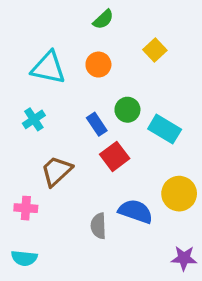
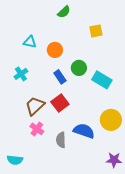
yellow square: (155, 50) -> (96, 31), turned 32
orange circle: (98, 65) -> (55, 50), moved
cyan triangle: (48, 68) -> (30, 42), size x0.6
red square: (115, 156) -> (60, 103), moved
pink cross: (26, 208) -> (37, 129), moved, turned 32

